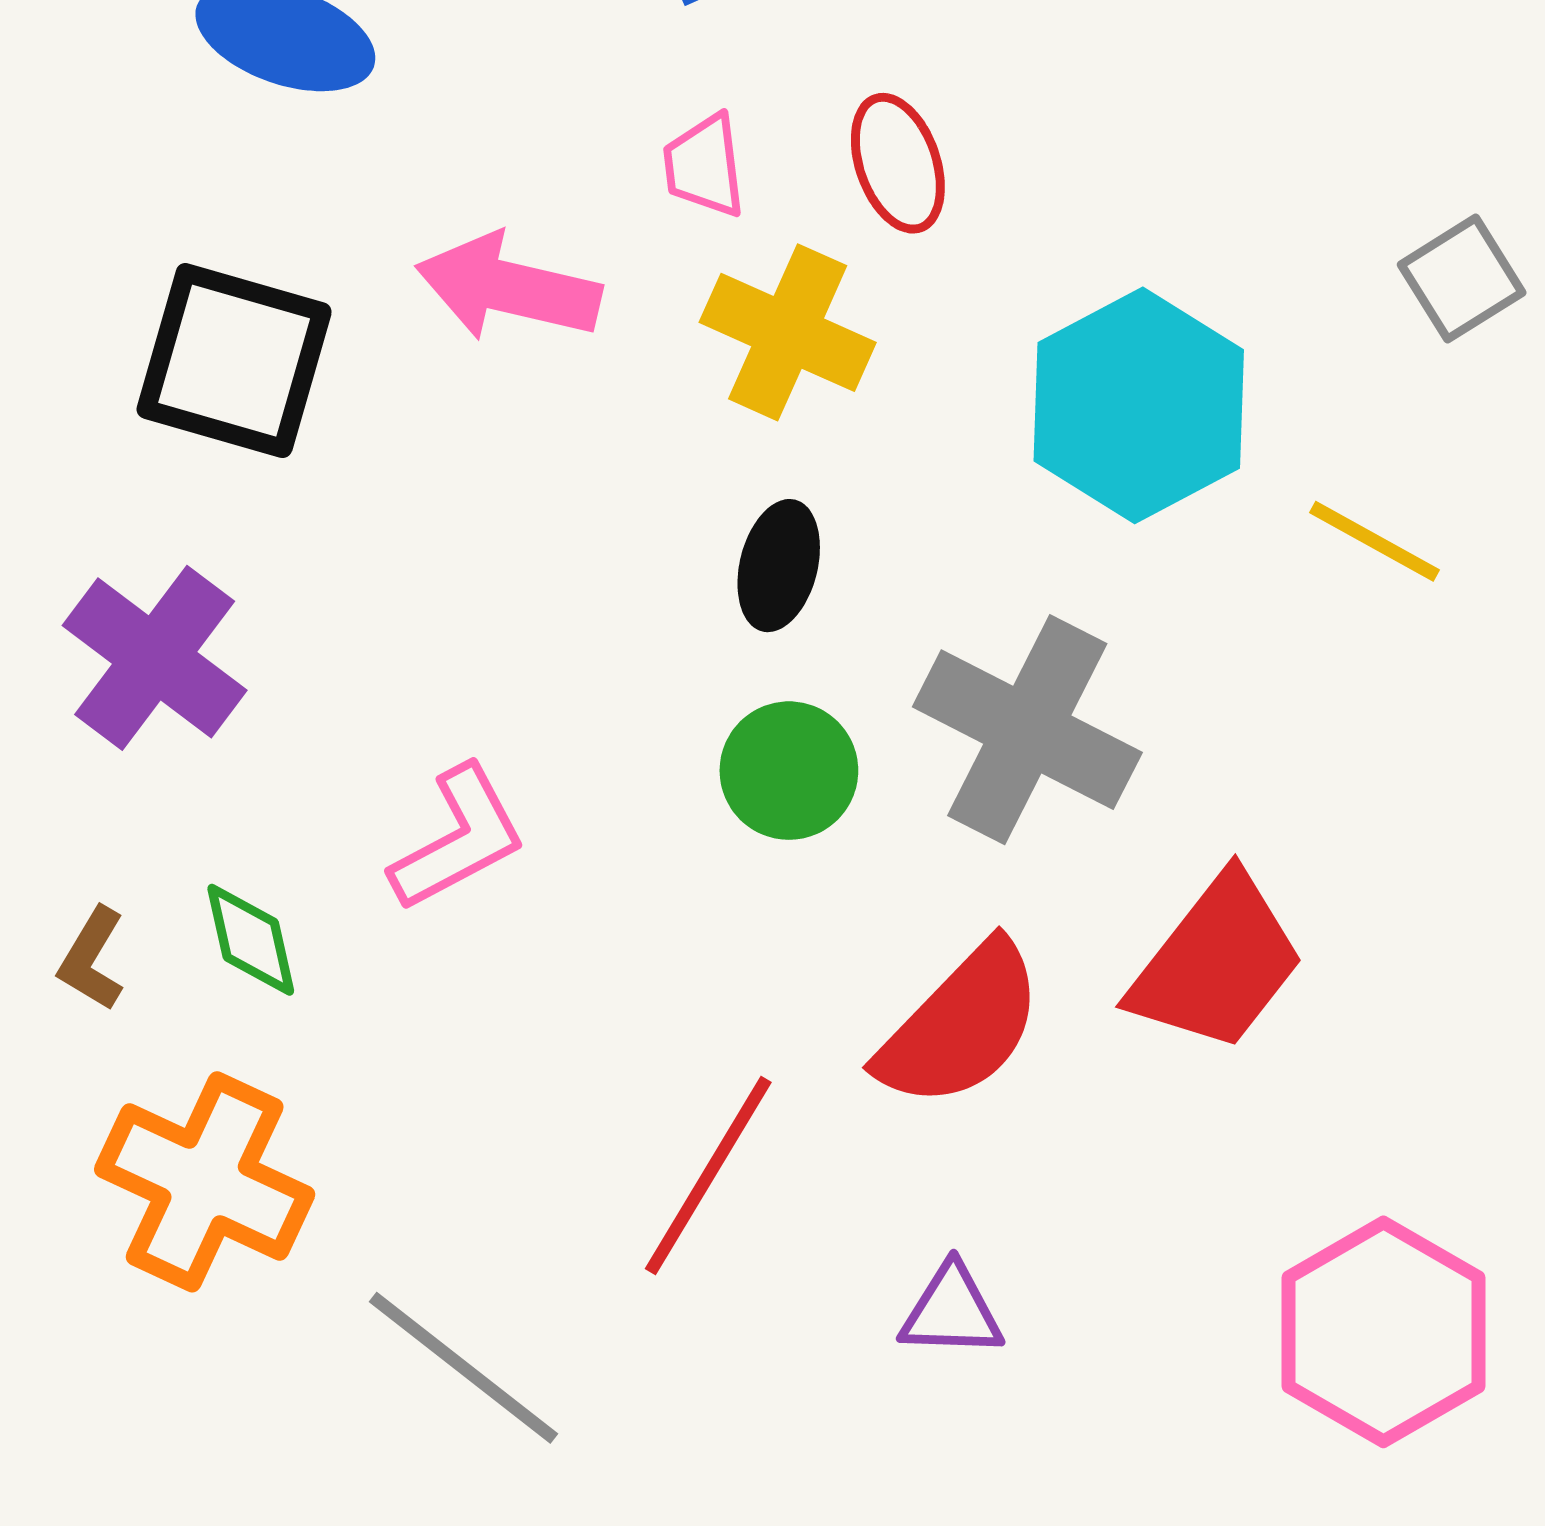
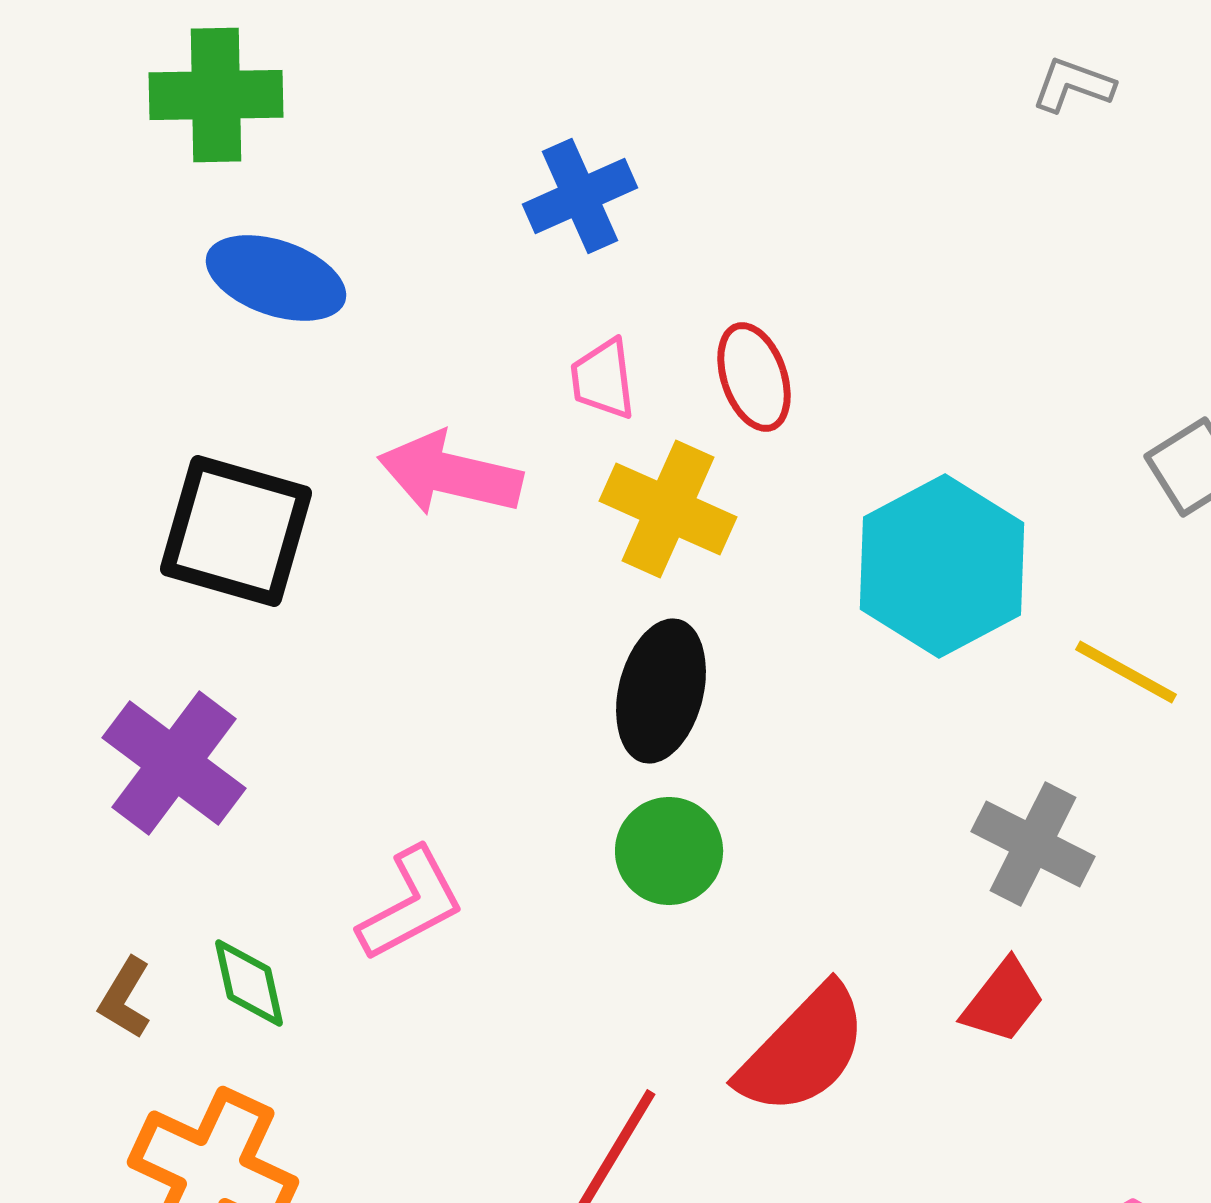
black ellipse: (779, 566) -> (661, 691), size x1.4
gray cross: (1027, 730) -> (1033, 844), moved, size x0.7
red trapezoid: (1217, 963) -> (1003, 1001), size x0.6

